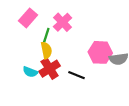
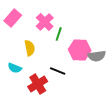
green line: (46, 35) -> (59, 34), moved
red cross: (50, 69) -> (38, 84), moved

